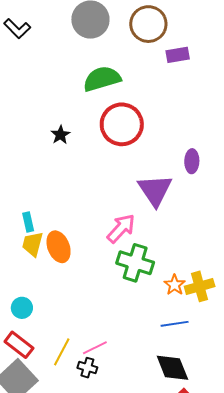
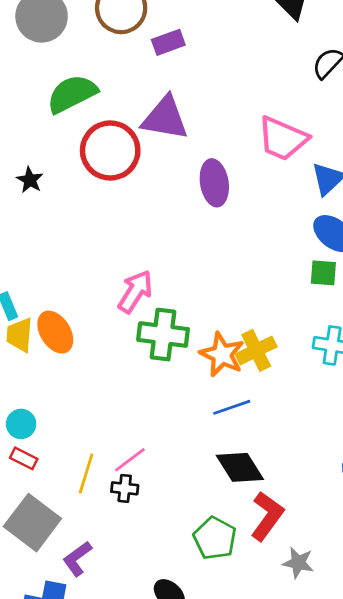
purple ellipse: (192, 161) -> (214, 183), size x1.4
purple triangle: (155, 190) -> (165, 118), moved, turned -36
orange star: (175, 285) -> (222, 354), size x1.5
red rectangle: (19, 345) -> (24, 458), moved, size x0.7

